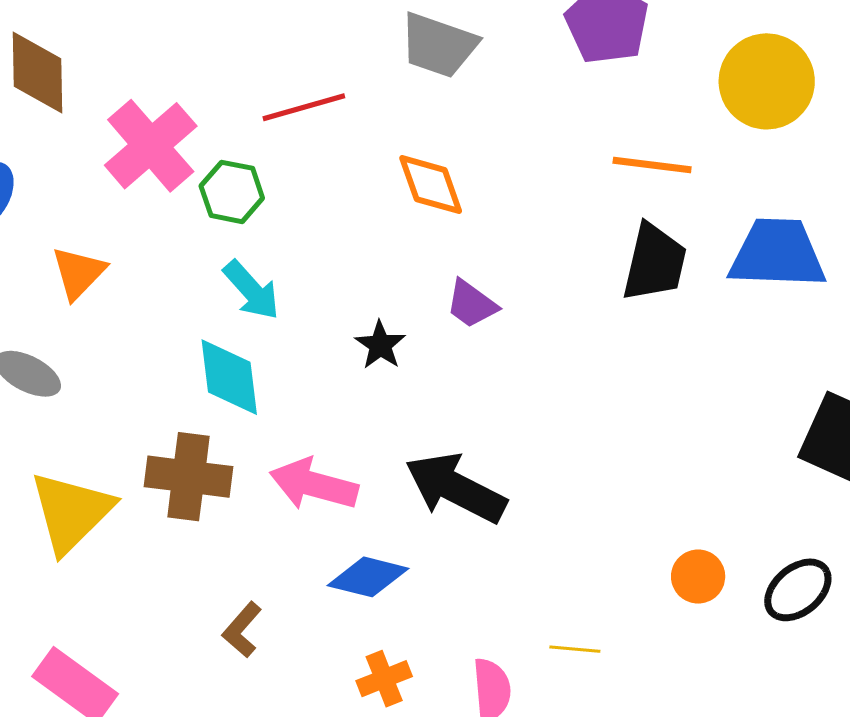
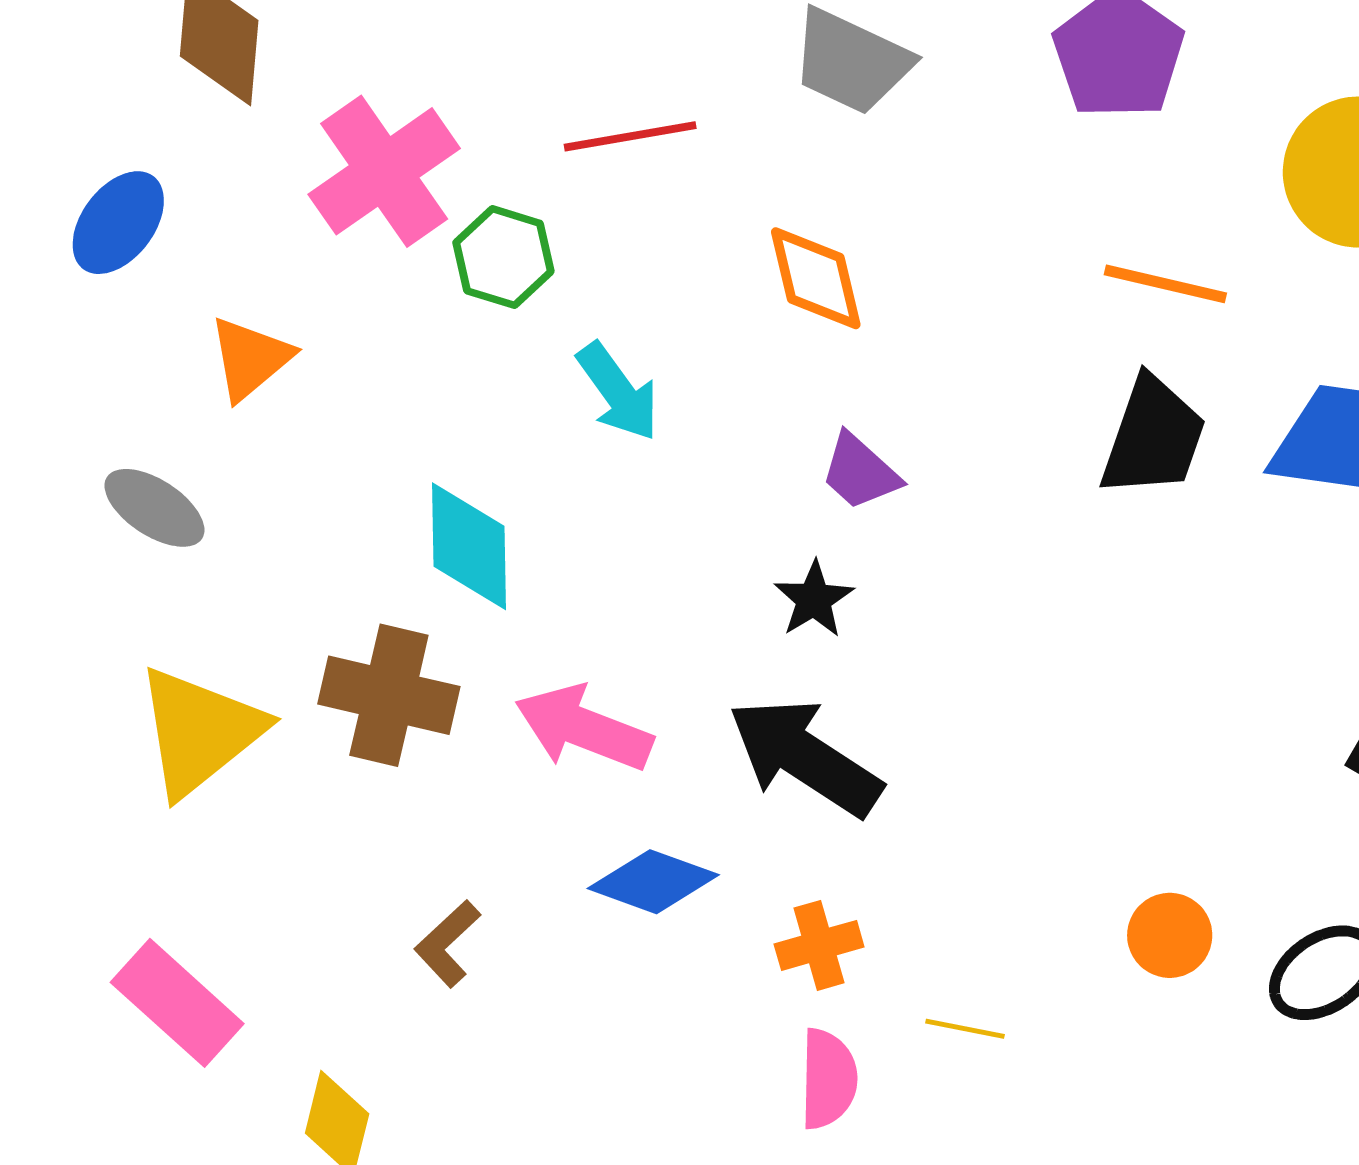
cyan arrow: (251, 290) -> (618, 392), moved
black star: (380, 345) -> (814, 599), moved
orange cross: (384, 679) -> (819, 945), moved

